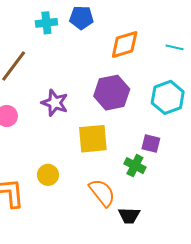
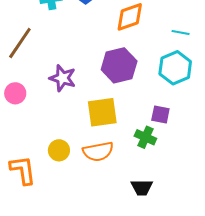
cyan line: (175, 47) -> (181, 32), moved
orange semicircle: (102, 193) -> (98, 151), moved, turned 120

